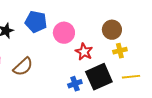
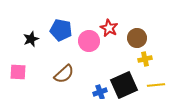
red star: (84, 52) -> (109, 28), moved
brown semicircle: (23, 67) -> (64, 74), moved

